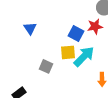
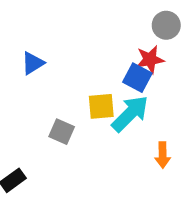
blue triangle: (30, 28) -> (33, 63), turned 32
blue square: (76, 33) -> (137, 78), moved

